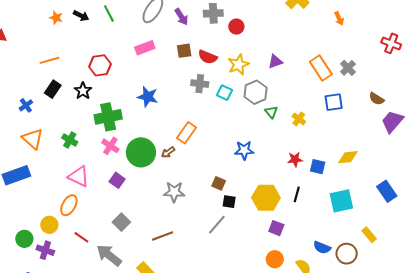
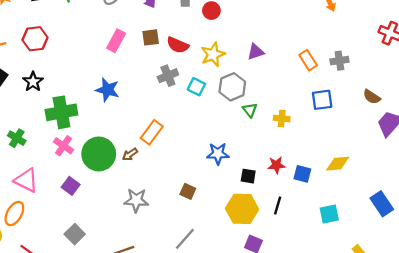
pink rectangle: (145, 48) -> (116, 41), moved, turned -42
red hexagon: (100, 65) -> (35, 39), moved
orange rectangle: (321, 68) -> (308, 60), size x0.7
gray cross: (348, 68) -> (339, 61), turned 35
gray cross: (200, 84) -> (168, 76), turned -30
yellow cross: (299, 119) -> (282, 119), turned -32
cyan square: (341, 201) -> (329, 214), size x0.7
black square: (229, 202) -> (248, 176), moved

